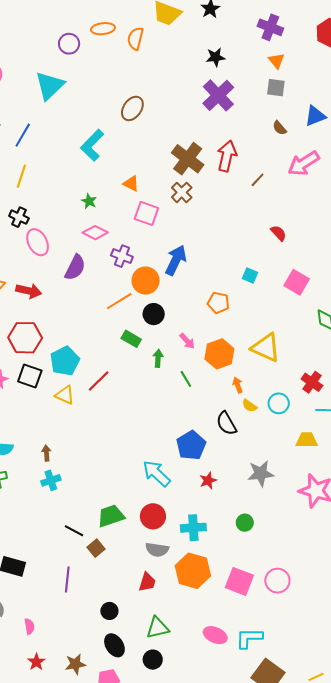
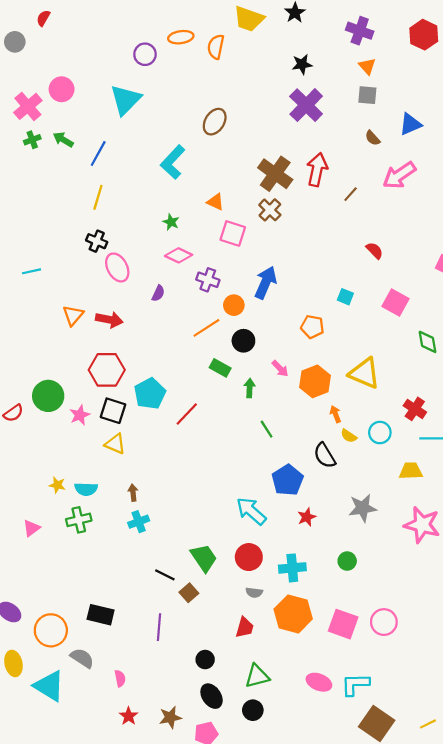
purple semicircle: (75, 267) -> (158, 293), size x0.6
orange circle: (146, 281) -> (234, 305), size x0.7
green line: (186, 379) -> (267, 429), moved
yellow triangle: (65, 395) -> (115, 444), moved
green trapezoid: (111, 516) -> (204, 558), turned 76
gray semicircle: (157, 550) -> (254, 593), size x0.7

